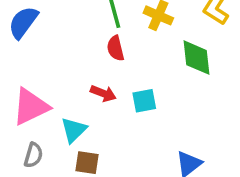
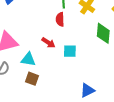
cyan triangle: (74, 130) -> (28, 59), turned 42

